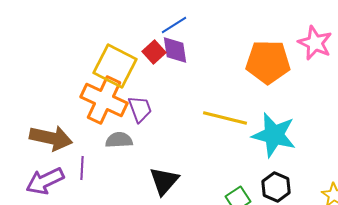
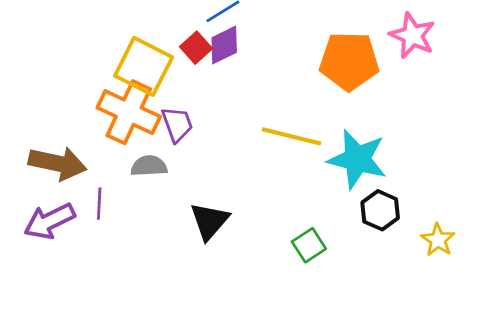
purple diamond: (175, 50) -> (224, 45), turned 72
black hexagon: (276, 187) -> (380, 210), moved

